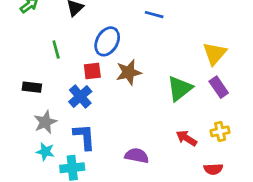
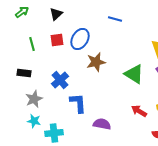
green line: (56, 49) -> (32, 44), moved
red square: (92, 71) -> (57, 40), moved
green triangle: (180, 88) -> (134, 74), turned -50
blue L-shape: (84, 137) -> (78, 103), moved

